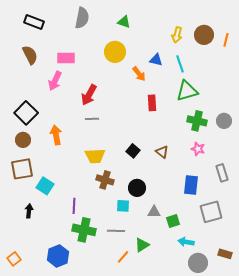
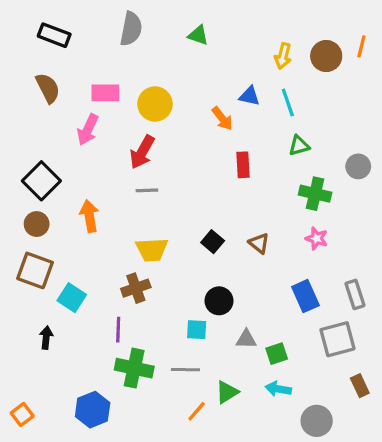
orange line: (226, 40) -> (361, 46), moved
yellow circle: (115, 52) -> (155, 104), moved
green triangle: (187, 91) -> (299, 146), size x0.6
gray circle: (224, 121) -> (358, 166), moved
brown square: (22, 169) -> (35, 270), turned 30
gray rectangle: (222, 173) -> (355, 294), moved
brown cross: (105, 180) -> (136, 288), moved, turned -36
blue rectangle: (191, 185) -> (305, 296), turned -30
cyan arrow: (186, 242) -> (278, 389), moved
brown rectangle: (225, 254) -> (360, 386), moved, turned 48

